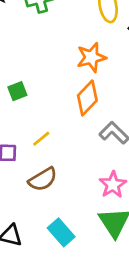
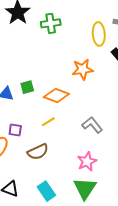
orange diamond: (87, 98) -> (56, 96), moved, turned 60
yellow line: (41, 139) -> (48, 122), moved

